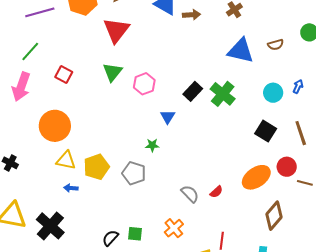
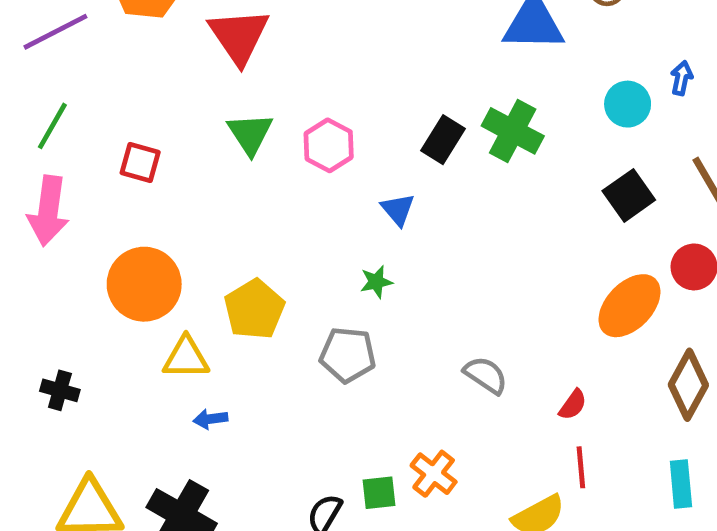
black square: (266, 131) -> (629, 195), turned 35
yellow pentagon: (96, 167) -> (254, 309), moved
red semicircle: (216, 192) -> (573, 405), moved
orange cross: (174, 228) -> (434, 474), moved

